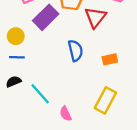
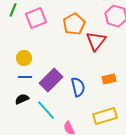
purple rectangle: (46, 17) -> (51, 80), moved
blue semicircle: (75, 51) -> (78, 87), moved
yellow rectangle: (105, 100) -> (105, 116), turned 45

